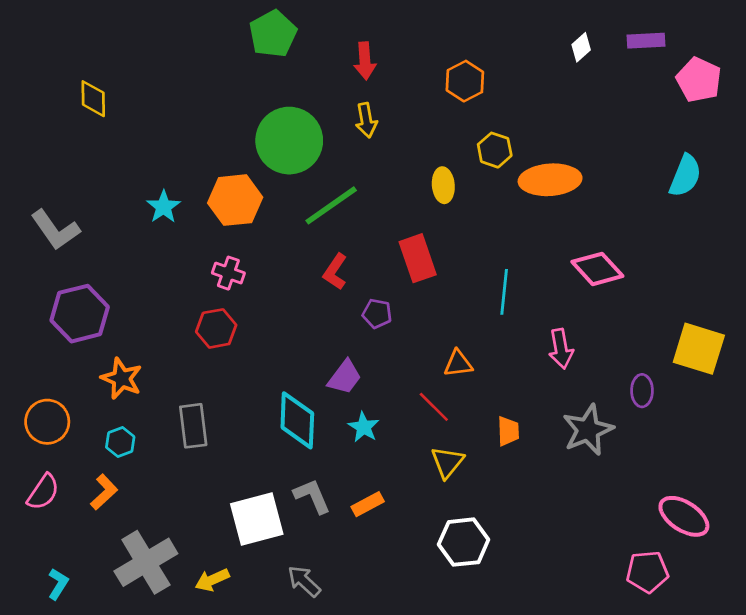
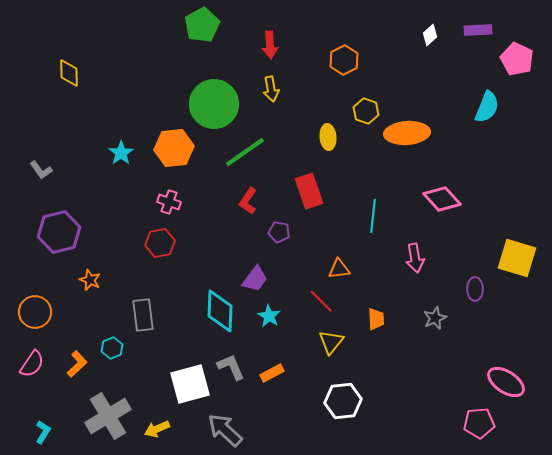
cyan semicircle: (685, 176) -> (487, 107), moved
gray L-shape: (55, 230) -> (41, 170), size x0.6
orange star: (122, 378) -> (90, 280), size x0.7
gray star: (588, 430) -> (435, 318), size x0.6
cyan hexagon: (120, 442) -> (112, 348), moved
gray arrow: (304, 581) -> (225, 430), size x1.4

